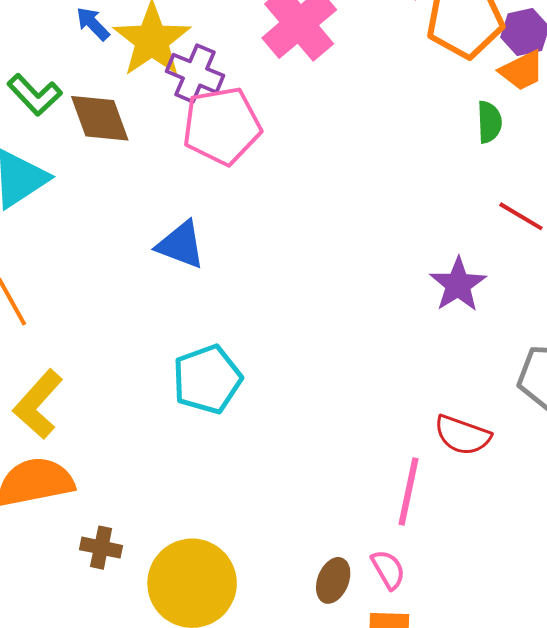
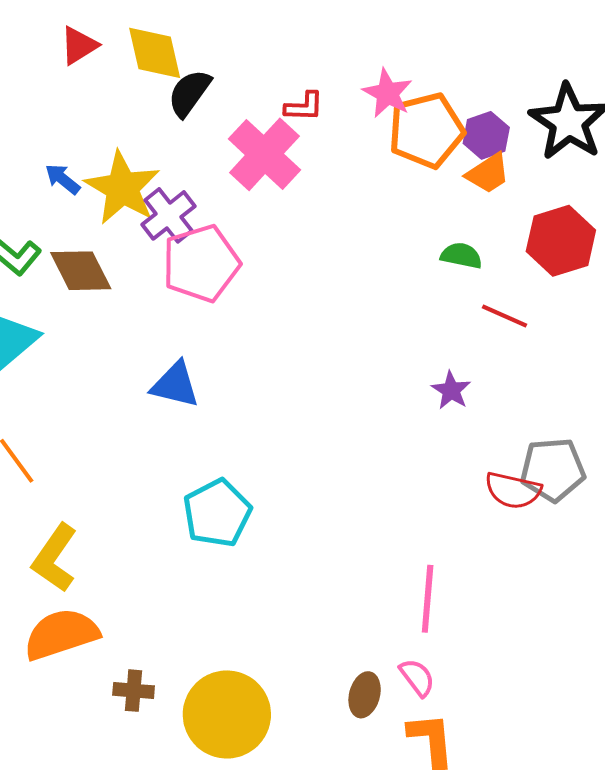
purple cross: (195, 73) -> (169, 215), turned 36
green semicircle: (489, 122) -> (461, 256), moved, turned -69
purple star: (458, 285) -> (451, 390), size x0.7
red semicircle: (462, 435) -> (513, 490), moved

